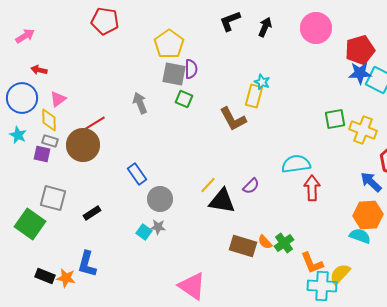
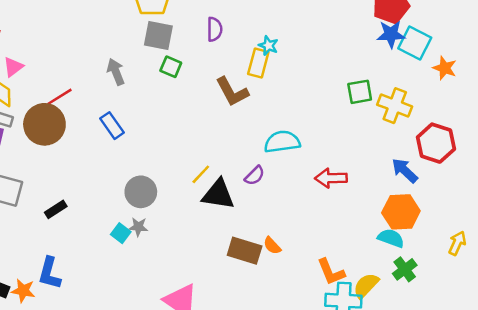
purple semicircle: (191, 69) -> (215, 29), moved
cyan semicircle: (296, 164) -> (282, 142), moved
blue rectangle: (137, 174) -> (112, 126), moved
red arrow: (312, 188) -> (331, 178), turned -90
green cross: (284, 243) -> (405, 269), moved

